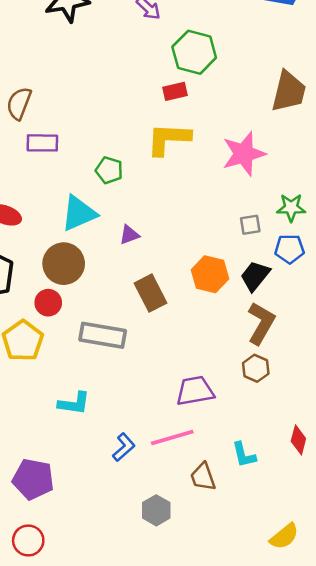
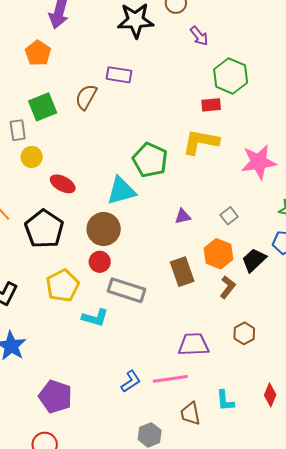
purple rectangle: (42, 143) -> (119, 75), moved
green pentagon: (109, 170) -> (150, 160), size x1.6
gray square: (250, 225) -> (229, 216), moved, turned -36
purple triangle: (129, 235) -> (183, 216), moved
brown rectangle: (150, 293) -> (182, 272), moved
red circle: (48, 303) -> (100, 262), moved
brown L-shape: (261, 323) -> (228, 287), moved, size x0.7
cyan L-shape: (74, 403) -> (95, 318), moved

